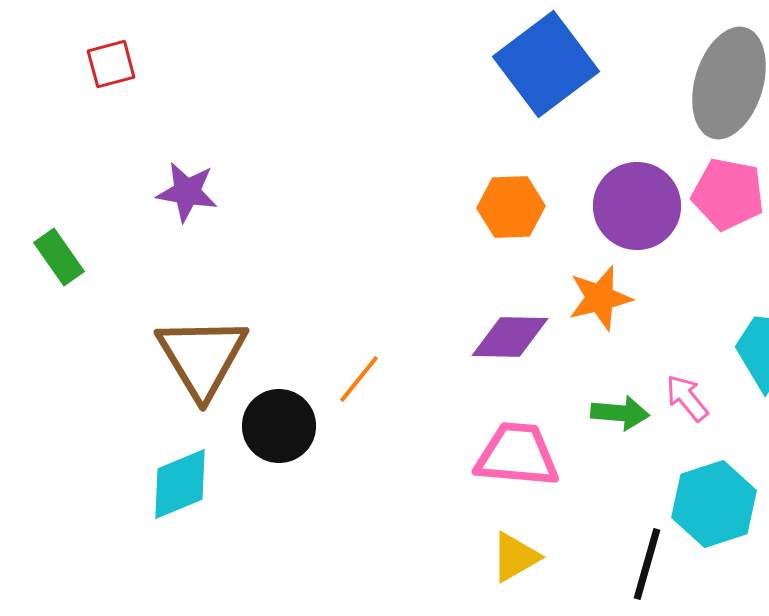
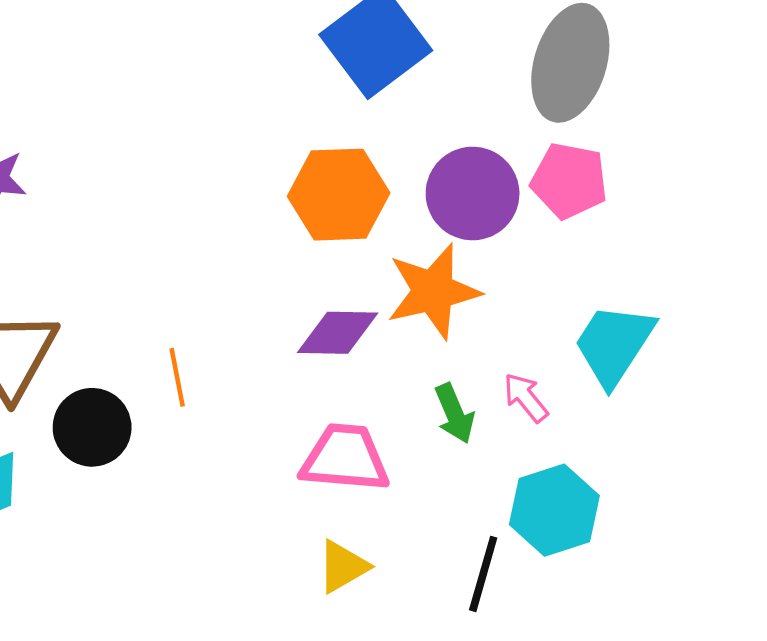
orange hexagon: (511, 207) -> (339, 195), size x1.4
orange star: (600, 298) -> (433, 291), size x1.4
orange line: (359, 379) -> (177, 377), turned -50
green arrow: (620, 413) -> (454, 413), turned 62

